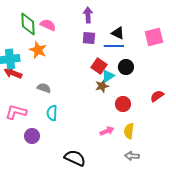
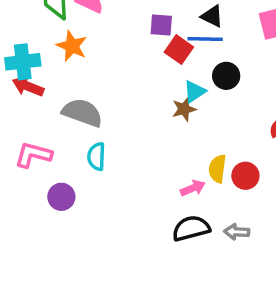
red square: (99, 66) -> (179, 50), moved
gray semicircle: (44, 88) -> (82, 113), size x1.6
red circle: (123, 104) -> (245, 176), moved
yellow semicircle: (129, 131) -> (217, 169), moved
black semicircle: (75, 158) -> (191, 228), moved, turned -40

